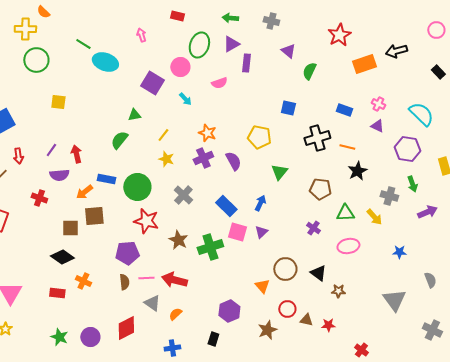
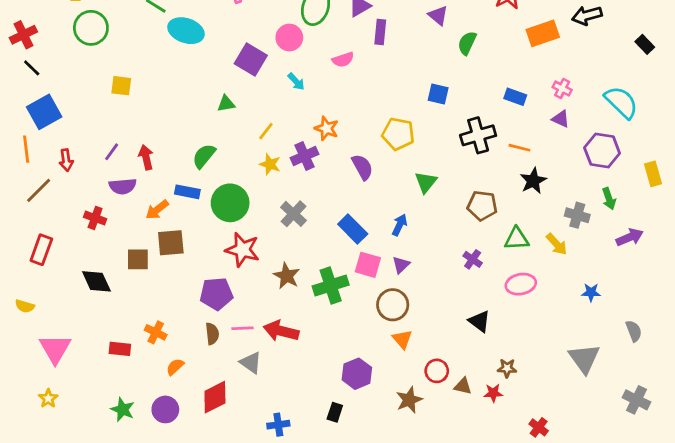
green semicircle: (119, 140) -> (204, 156), moved
purple cross: (203, 158) -> (304, 156), moved
black diamond: (62, 257) -> (96, 281), moved, turned 30
brown circle: (285, 269) -> (393, 305), moved
brown star: (338, 291) -> (507, 368), moved
orange semicircle: (175, 314) -> (175, 367), moved

